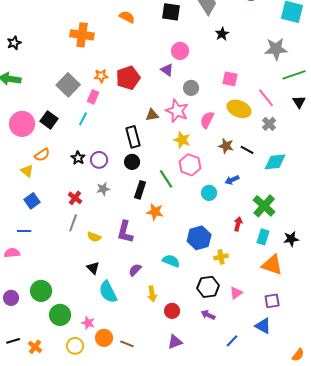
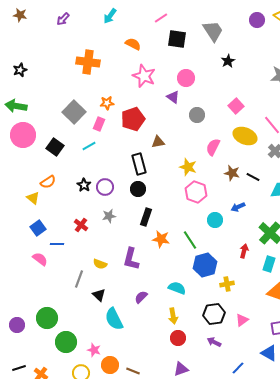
red pentagon: (128, 78) -> (133, 119), moved
pink square: (230, 79) -> (236, 106), turned 35
pink star: (177, 111) -> (144, 76), moved
cyan line: (83, 119) -> (89, 146), turned 32
pink circle: (22, 124) -> (23, 135), moved
green line: (166, 179) -> (190, 240), moved
gray line: (73, 223) -> (79, 279), moved
blue line: (24, 231) -> (57, 244), moved
pink semicircle: (12, 253) -> (40, 259), moved, turned 42
yellow arrow: (152, 294) -> (173, 316), moved

